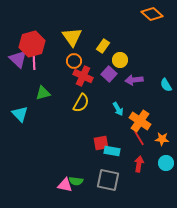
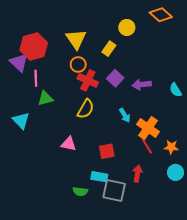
yellow circle: (120, 60) -> (127, 27), moved
pink line: (34, 62) -> (36, 78), moved
cyan rectangle: (112, 151) -> (99, 177), moved
red arrow: (139, 164) -> (137, 173), moved
pink triangle: (65, 185) -> (69, 144), moved

